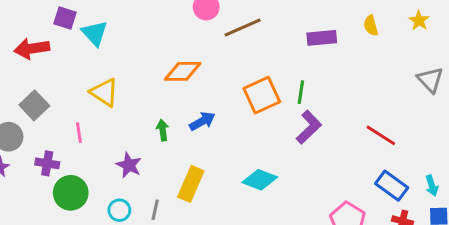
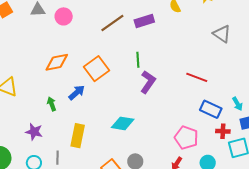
brown line: (243, 27) -> (112, 23), moved
orange square: (262, 95) -> (97, 69), moved

